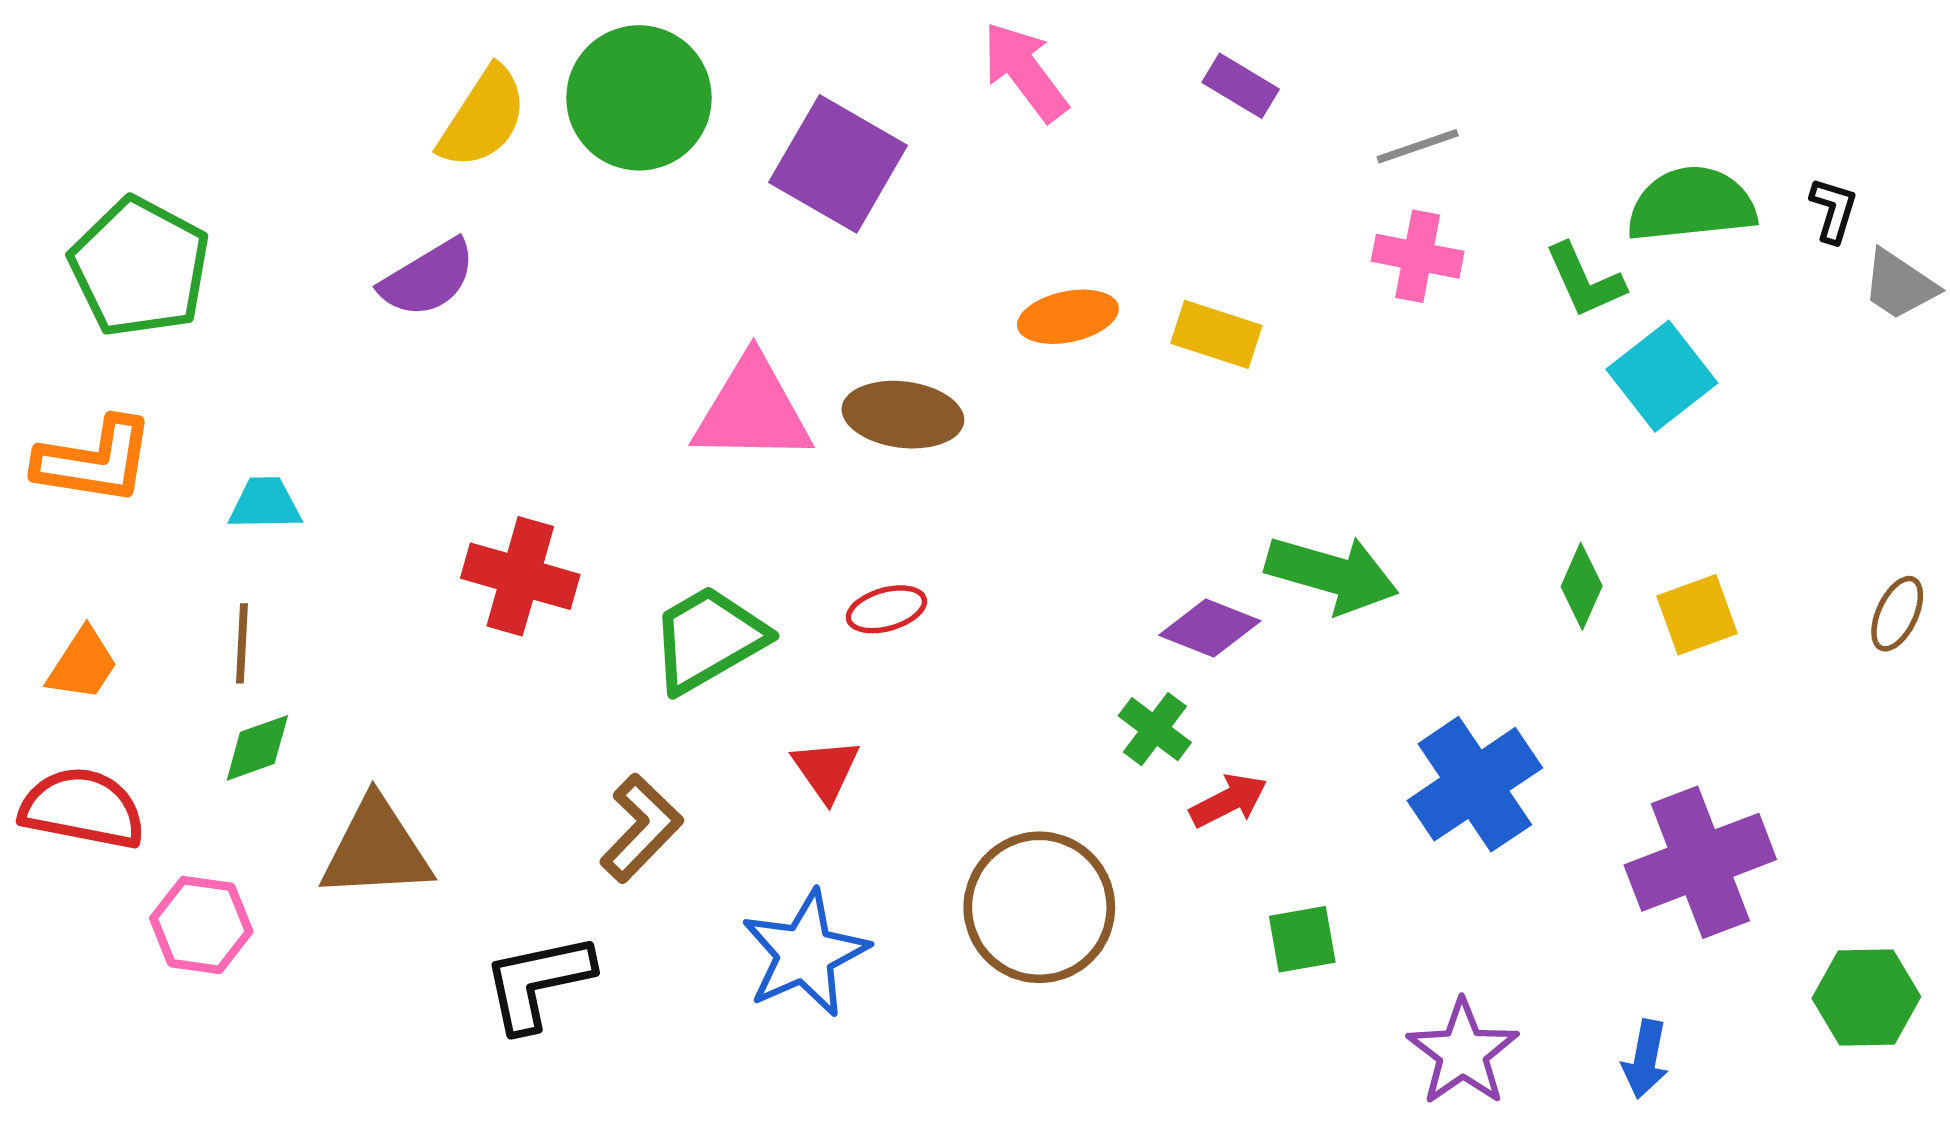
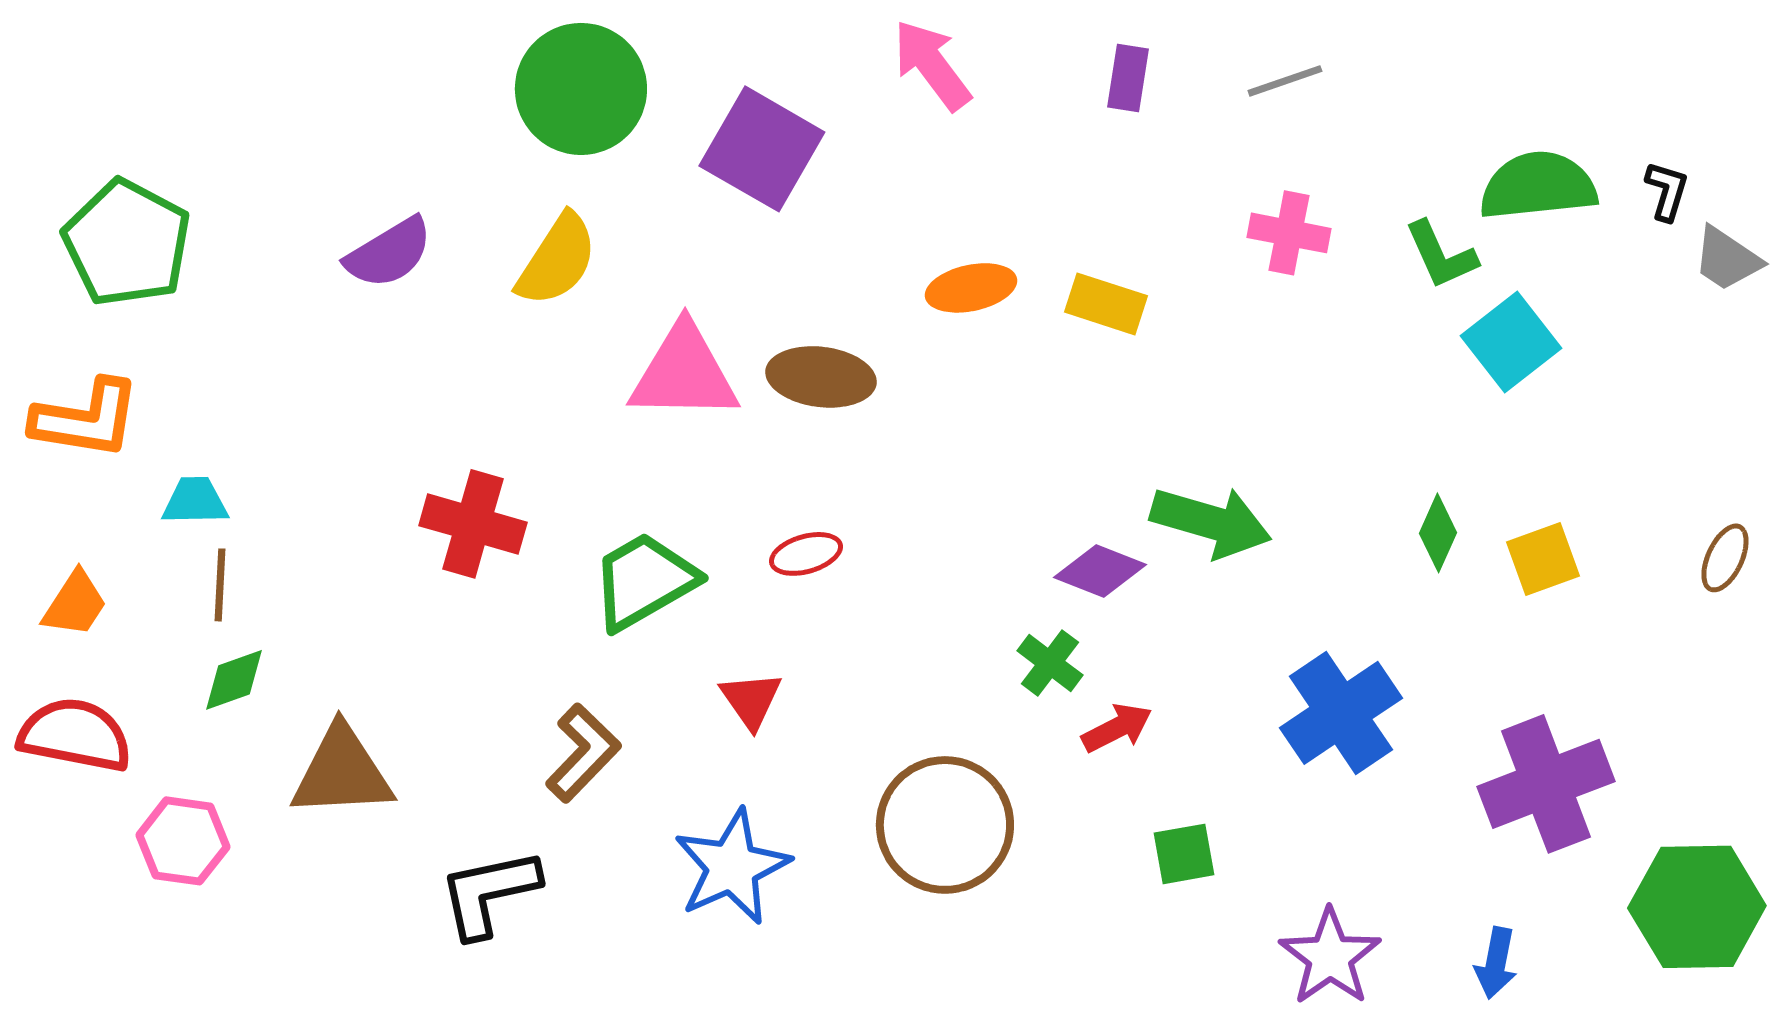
purple rectangle: (1241, 86) -> (1128, 78), turned 68
yellow semicircle: (483, 118) -> (557, 260), moved
gray line: (1418, 146) -> (1285, 81), moved
cyan trapezoid: (265, 504) -> (195, 501), moved
green hexagon: (1866, 998) -> (1697, 907), size x1.4

